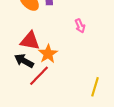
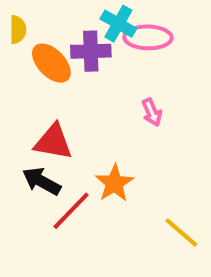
orange star: (48, 54) -> (114, 183), moved
yellow line: (95, 87) -> (181, 232), turned -66

